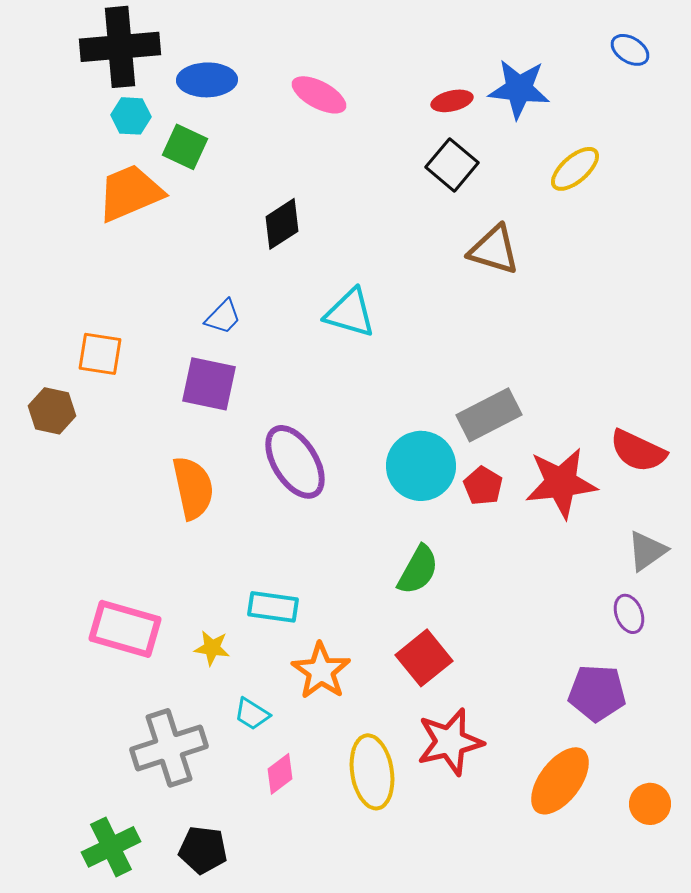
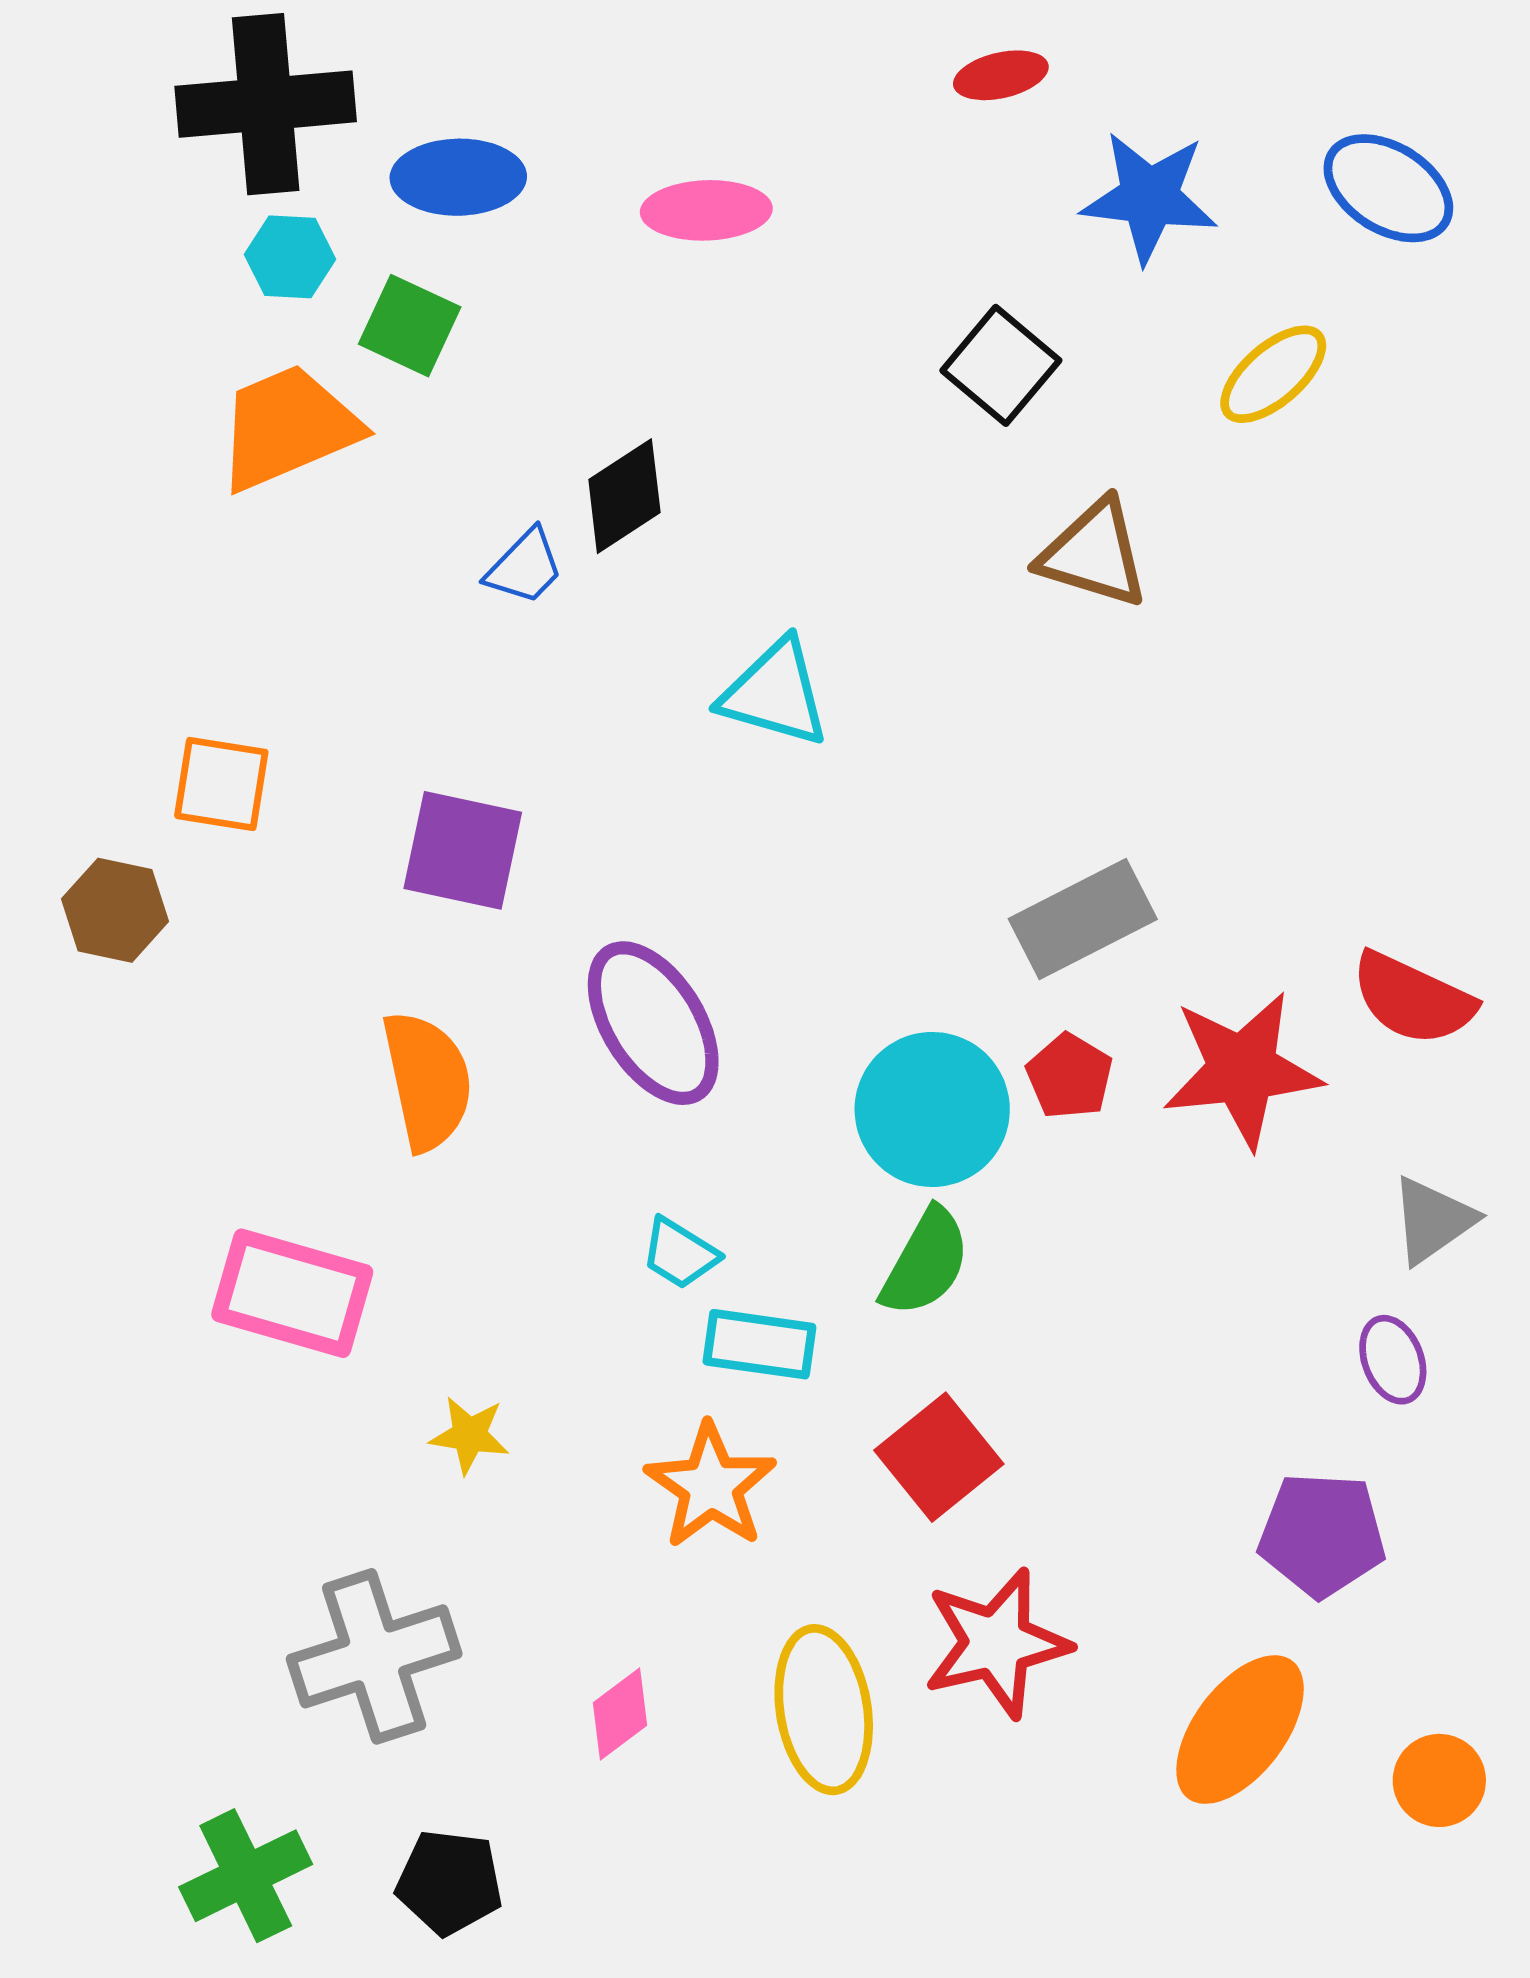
blue ellipse: (630, 50) -> (1388, 188), moved, size x1.5
pink ellipse: (319, 95) -> (706, 210), turned -30
red ellipse: (452, 101) -> (1001, 75), moved
blue trapezoid: (223, 317) -> (525, 567), moved
cyan circle: (421, 466) -> (932, 1109), moved
cyan rectangle: (273, 607) -> (759, 1344), moved
pink rectangle: (125, 629) -> (292, 1293), moved
cyan trapezoid: (252, 714) -> (680, 1253), moved

